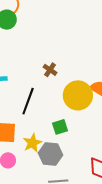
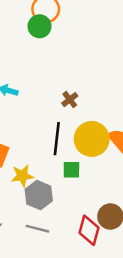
black line: (28, 101) -> (57, 139), moved, turned -32
green square: (60, 127) -> (71, 170), moved

